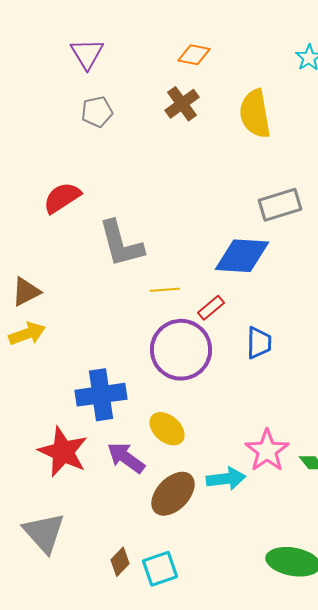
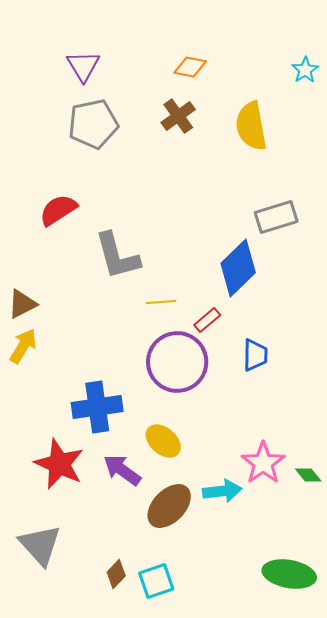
gray pentagon: (97, 112) -> (93, 124), size x1.6
blue diamond: (242, 256) -> (238, 268), turned -48
yellow arrow: (27, 334) -> (23, 346), turned -39

